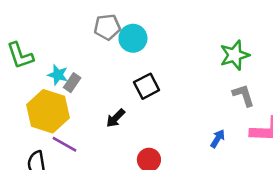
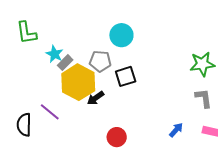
gray pentagon: (107, 27) -> (100, 61), moved
yellow hexagon: (48, 111) -> (78, 82), moved

